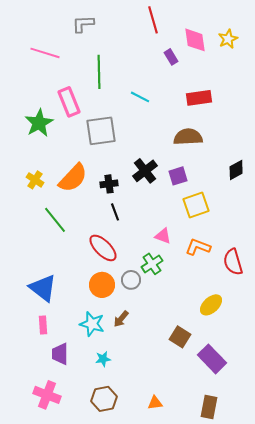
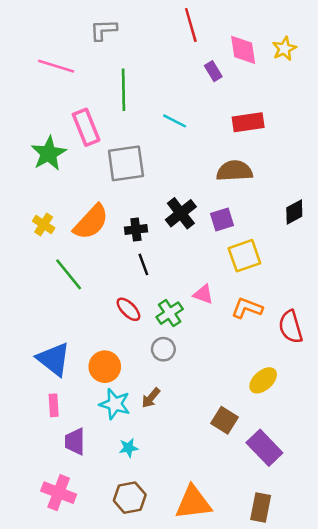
red ellipse: (103, 248) -> (128, 309), size x0.7
green cross: (152, 264) -> (170, 313), moved
orange circle: (102, 285) -> (105, 367), moved
orange triangle: (155, 403) -> (193, 503), size x2.0

